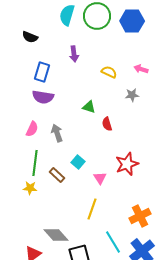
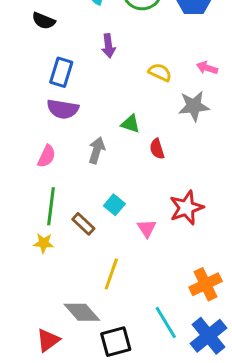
gray star: (132, 95) -> (194, 106), size x1.5
gray arrow: (57, 133) -> (97, 150), moved, turned 36
yellow line: (92, 209) -> (111, 274), moved

